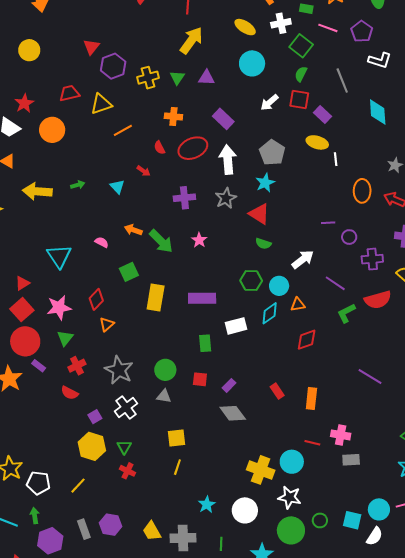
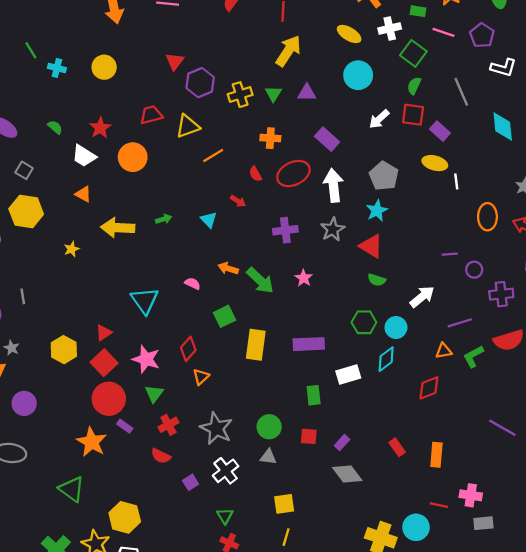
purple line: (335, 283) -> (460, 323), turned -50
orange triangle: (298, 305) -> (444, 351), moved
pink star: (59, 308) -> (146, 359), turned 30
yellow hexagon: (92, 446) -> (125, 517), moved

